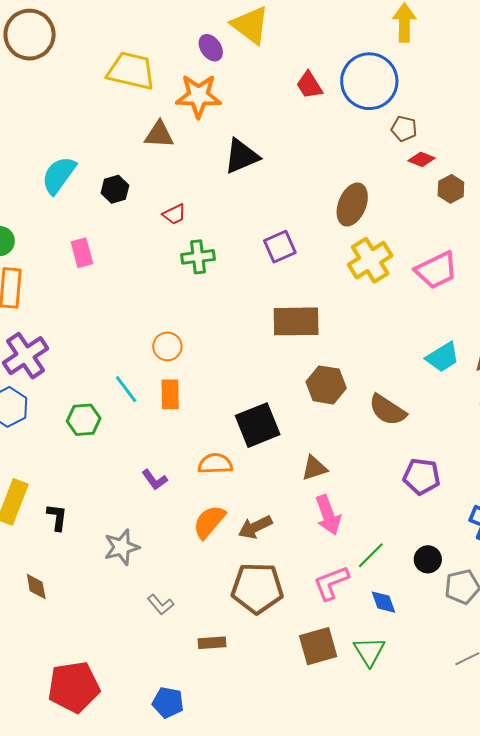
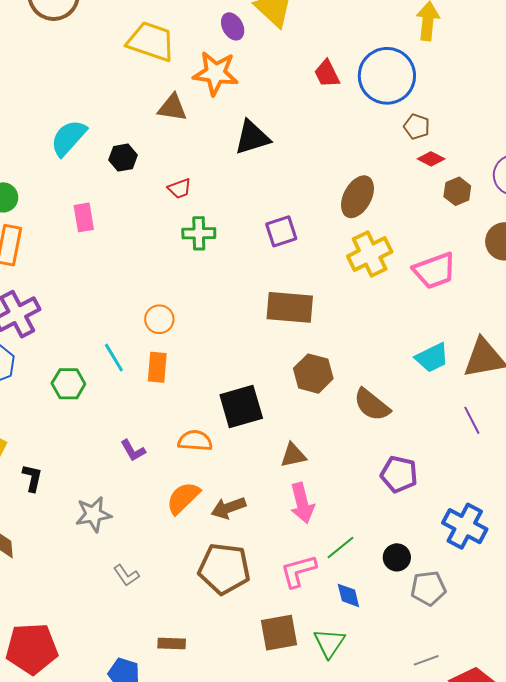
brown rectangle: (212, 643) -> (172, 643), moved

